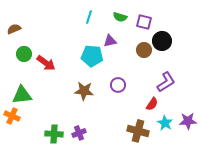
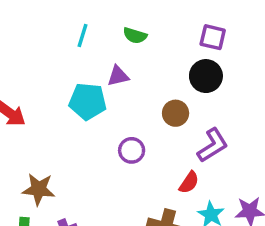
purple square: (144, 22) -> (213, 37), moved
brown circle: (144, 50) -> (176, 113), moved
brown star: (84, 91) -> (39, 189), moved

